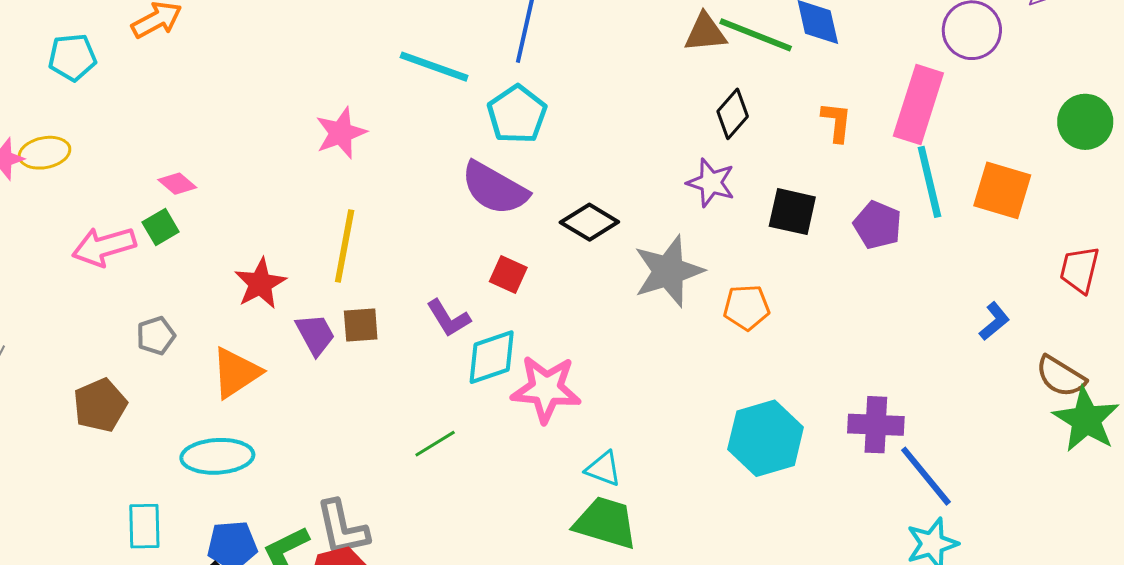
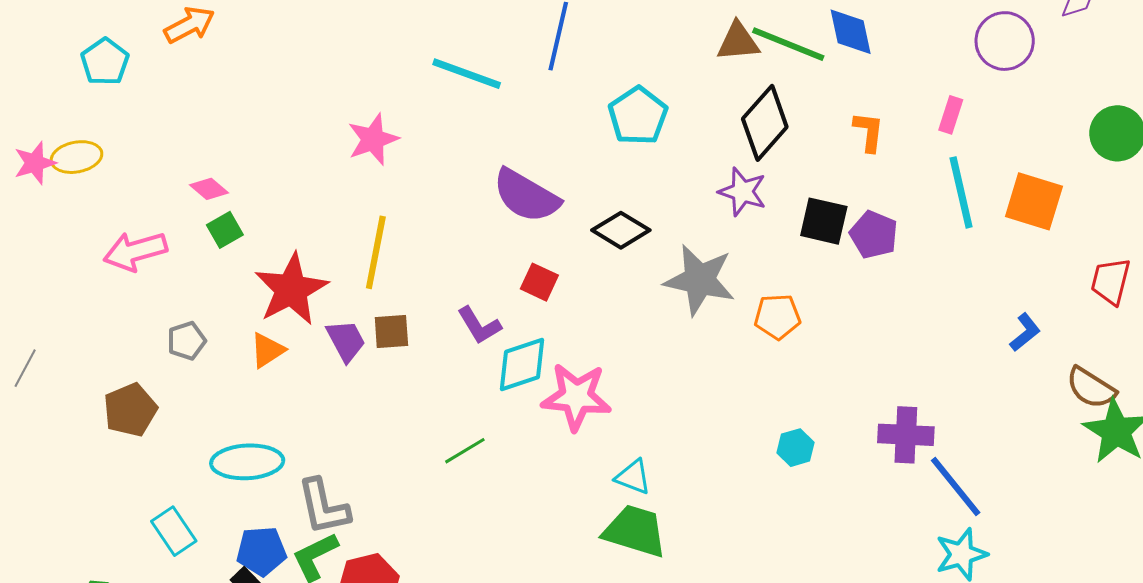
cyan pentagon: (72, 57) -> (105, 62), turned -30
pink rectangle: (918, 105) -> (951, 115), size x0.5
cyan pentagon: (517, 114) -> (638, 116), moved
black diamond: (733, 114) -> (765, 123), size x1.5
purple pentagon: (878, 225) -> (874, 235), moved
green square: (161, 227) -> (225, 230), moved
gray star: (668, 271) -> (700, 280), turned 30
red star: (260, 284) -> (291, 289), size x1.4
orange triangle: (236, 373) -> (267, 350), moved, size x0.7
cyan hexagon: (766, 438) -> (795, 448), size x0.5
cyan rectangle: (144, 526) -> (174, 531), turned -33
gray L-shape: (342, 528) -> (323, 507), moved

